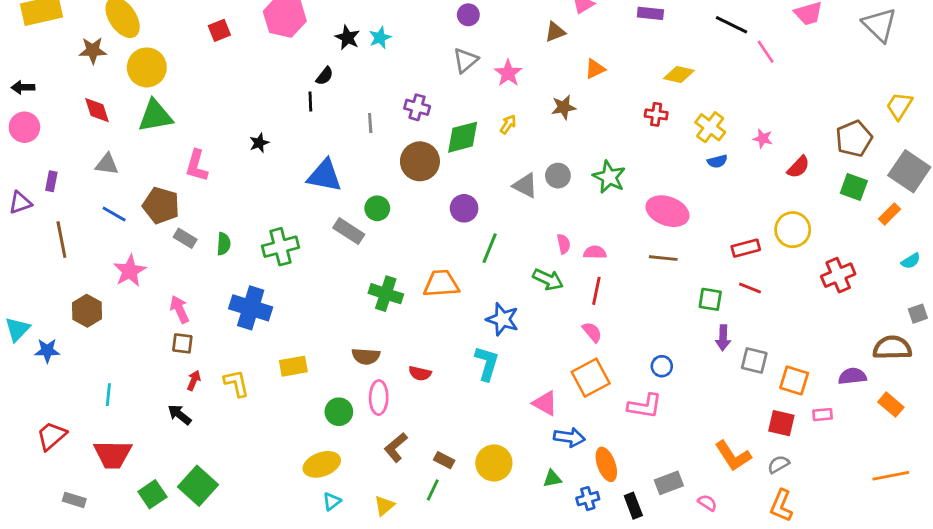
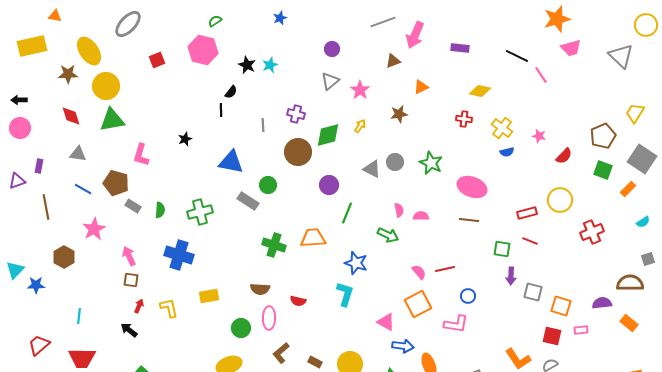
red line: (596, 291) -> (445, 269), moved, turned 66

